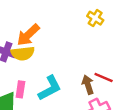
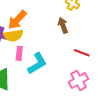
brown arrow: (88, 85) -> (63, 25), moved
pink rectangle: (20, 89) -> (19, 53), moved

